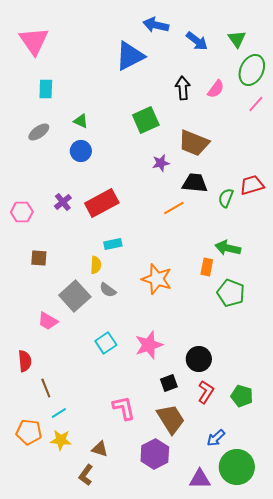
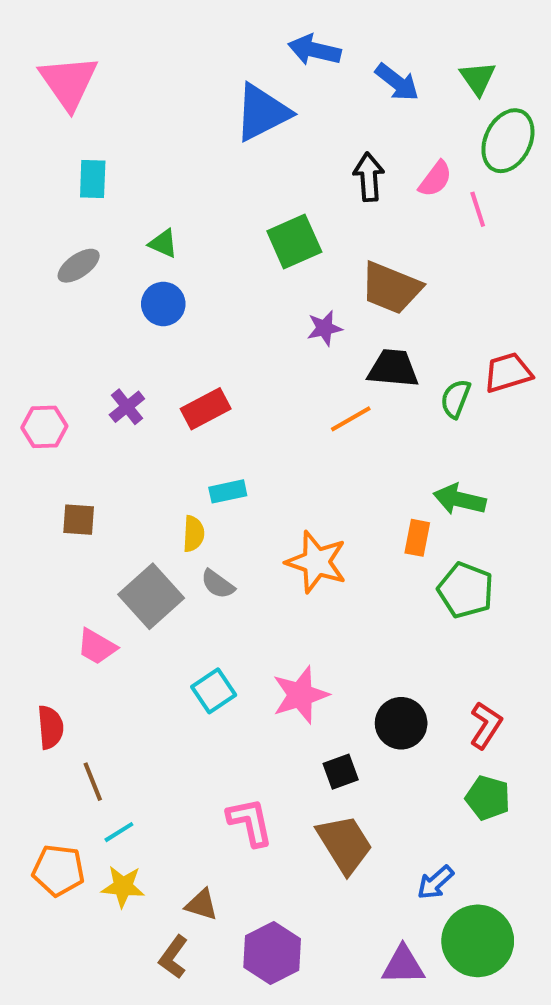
pink line: (256, 104) -> (478, 209), moved, turned -60
red rectangle: (102, 203) -> (206, 409), size x0.7
red L-shape: (206, 392) -> (486, 725), moved
purple hexagon: (155, 454) -> (272, 953), moved

